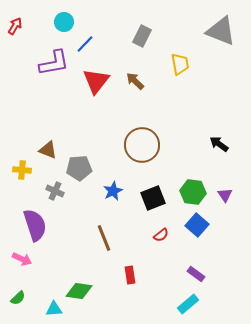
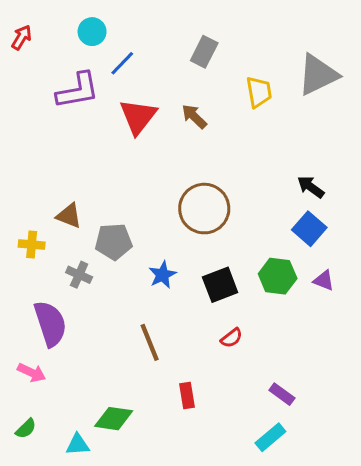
gray triangle: (221, 31) -> (318, 75), moved, turned -48
black arrow: (219, 144) -> (311, 187), moved
purple triangle: (225, 195) -> (324, 280), turned -35
blue square: (197, 225) -> (309, 229), moved

